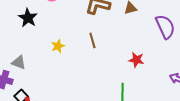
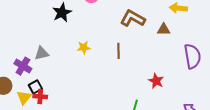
gray triangle: (19, 62) -> (42, 53), turned -49

